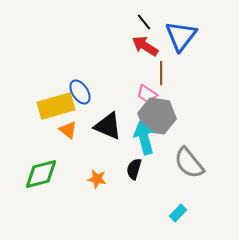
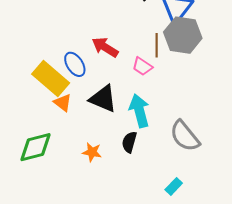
red arrow: (145, 46) -> (105, 47), moved
yellow rectangle: (56, 106) -> (51, 78), turned 57
gray hexagon: (157, 116) -> (183, 35), moved

